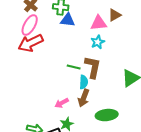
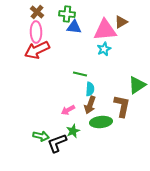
pink triangle: (99, 23) -> (105, 30), size x1.4
pink ellipse: (30, 25) -> (36, 32), turned -30
brown L-shape: (93, 67) -> (122, 106), moved
green ellipse: (107, 115) -> (101, 122), moved

